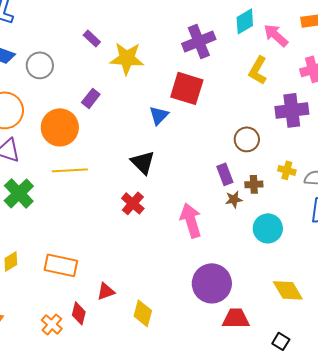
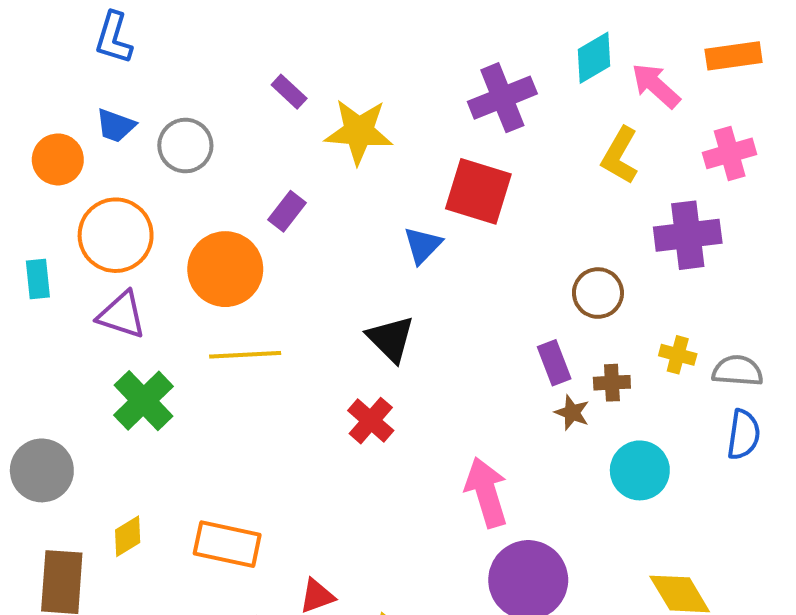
brown star: (234, 199) -> (572, 413), turned 30
pink arrow: (191, 220) -> (486, 492), moved

